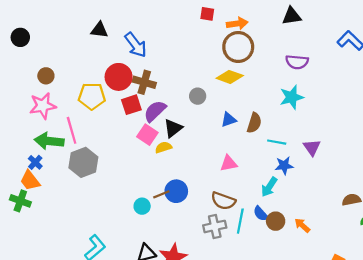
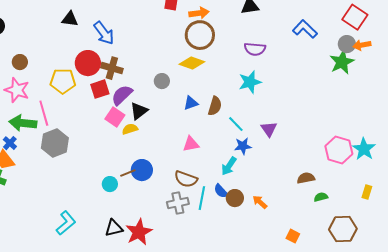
pink star: (43, 106) -> (17, 90), turned 30
cyan line: (277, 142) -> (236, 124), turned 36

